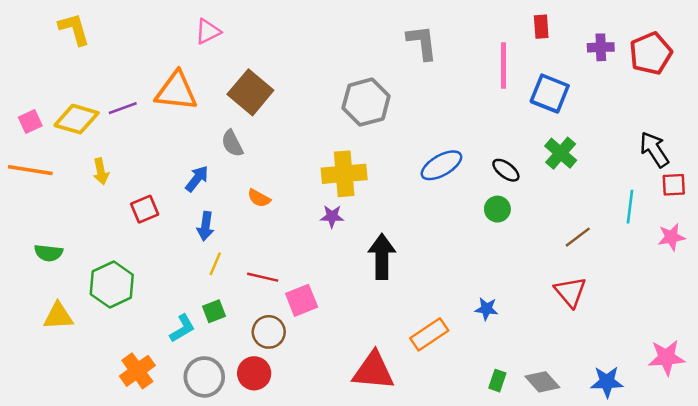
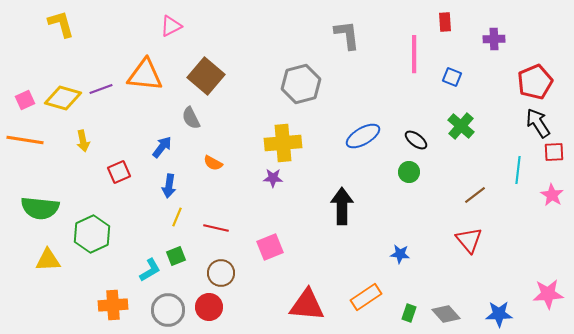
red pentagon: (651, 53) -> (535, 82), moved
blue square: (550, 94) -> (452, 77), size x0.6
pink star: (671, 237) -> (552, 195), turned -30
green semicircle: (49, 253) -> (40, 208), size x1.6
black arrow: (382, 257) -> (342, 206), moved
pink square: (302, 300) -> (270, 247), moved
orange rectangle: (429, 334) -> (366, 297), moved
orange cross: (137, 371) -> (113, 305), turned 32

